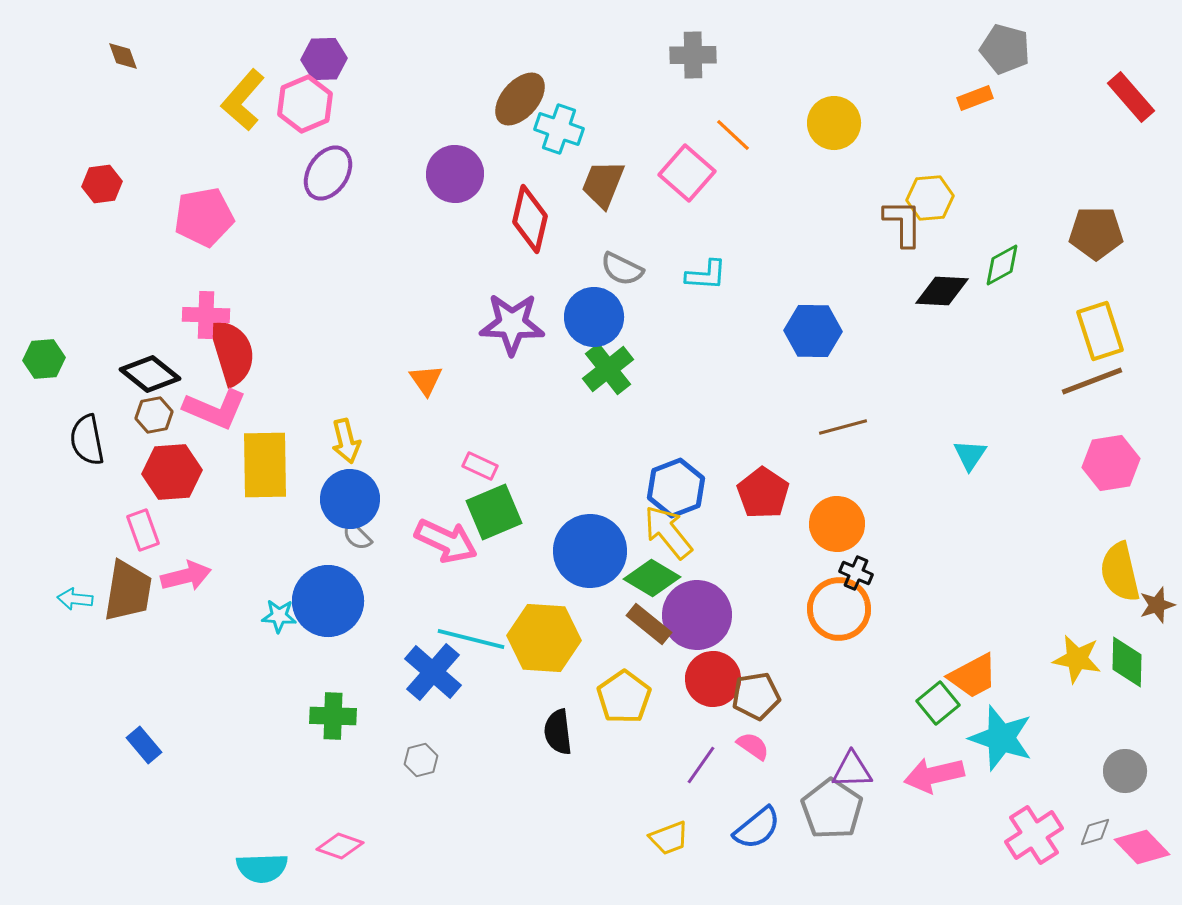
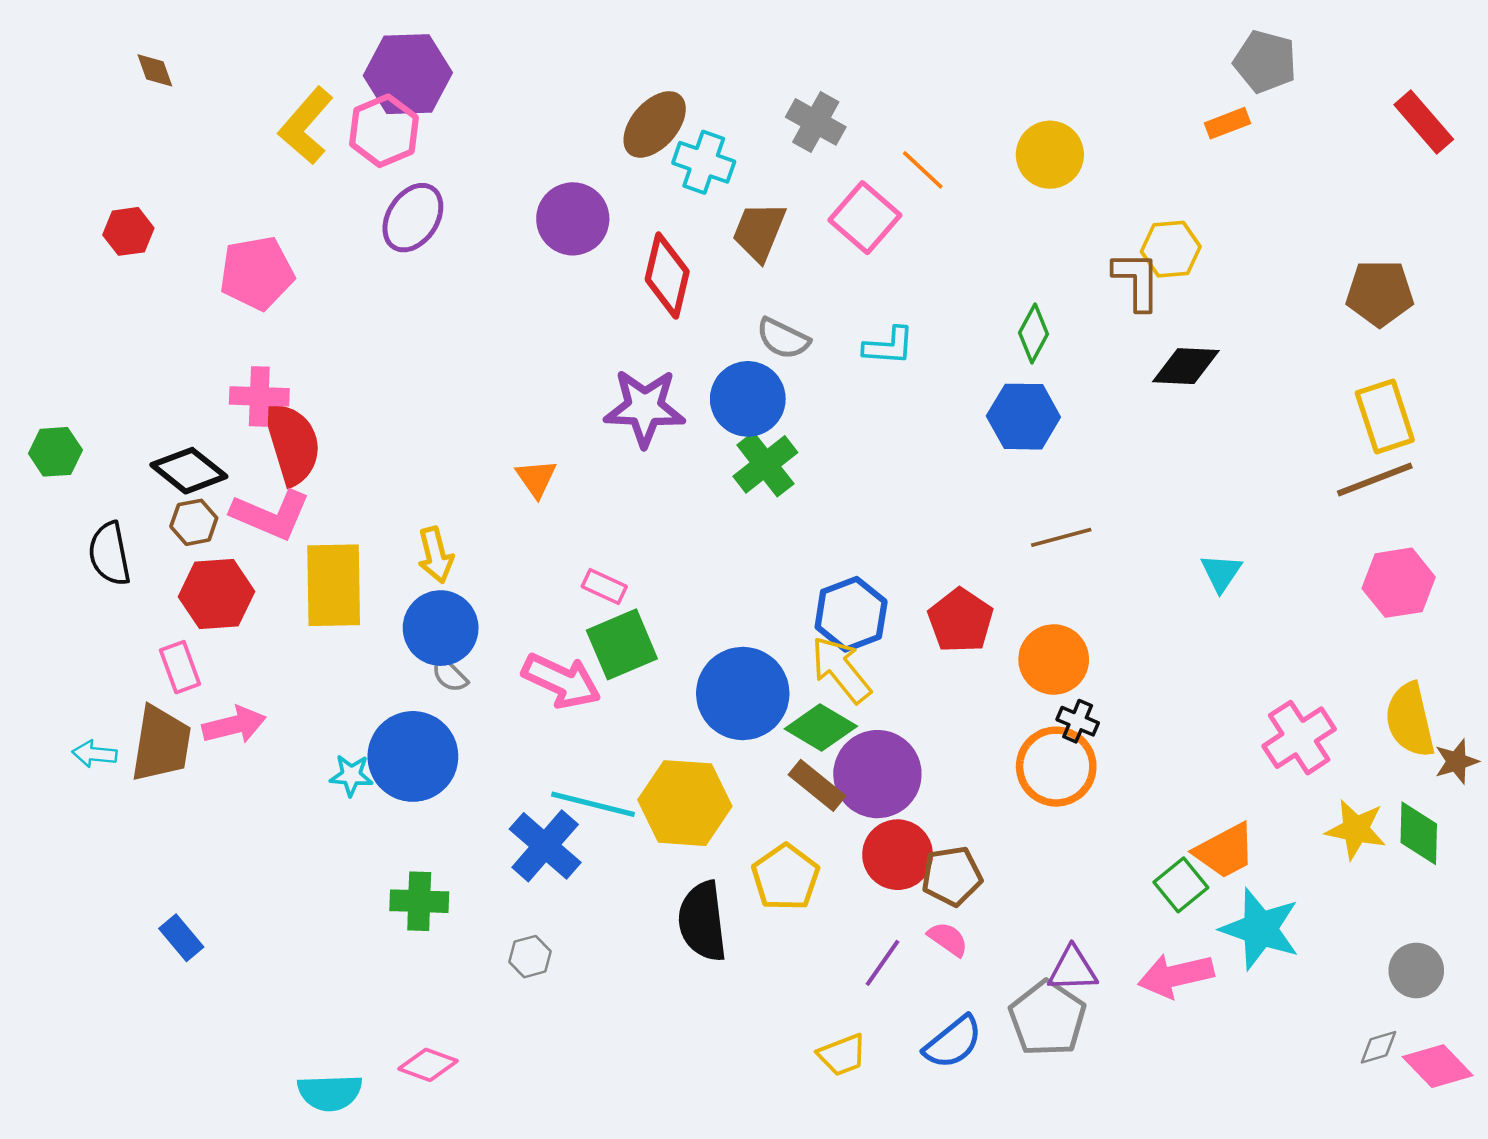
gray cross: (693, 55) -> (816, 122), moved, turned 30
purple hexagon: (324, 59) -> (408, 74), size x1.5
green diamond: (1002, 265) -> (1034, 333), moved, turned -33
black semicircle: (558, 732) -> (702, 921), size x1.4
pink cross: (1034, 835) -> (1299, 738), moved

